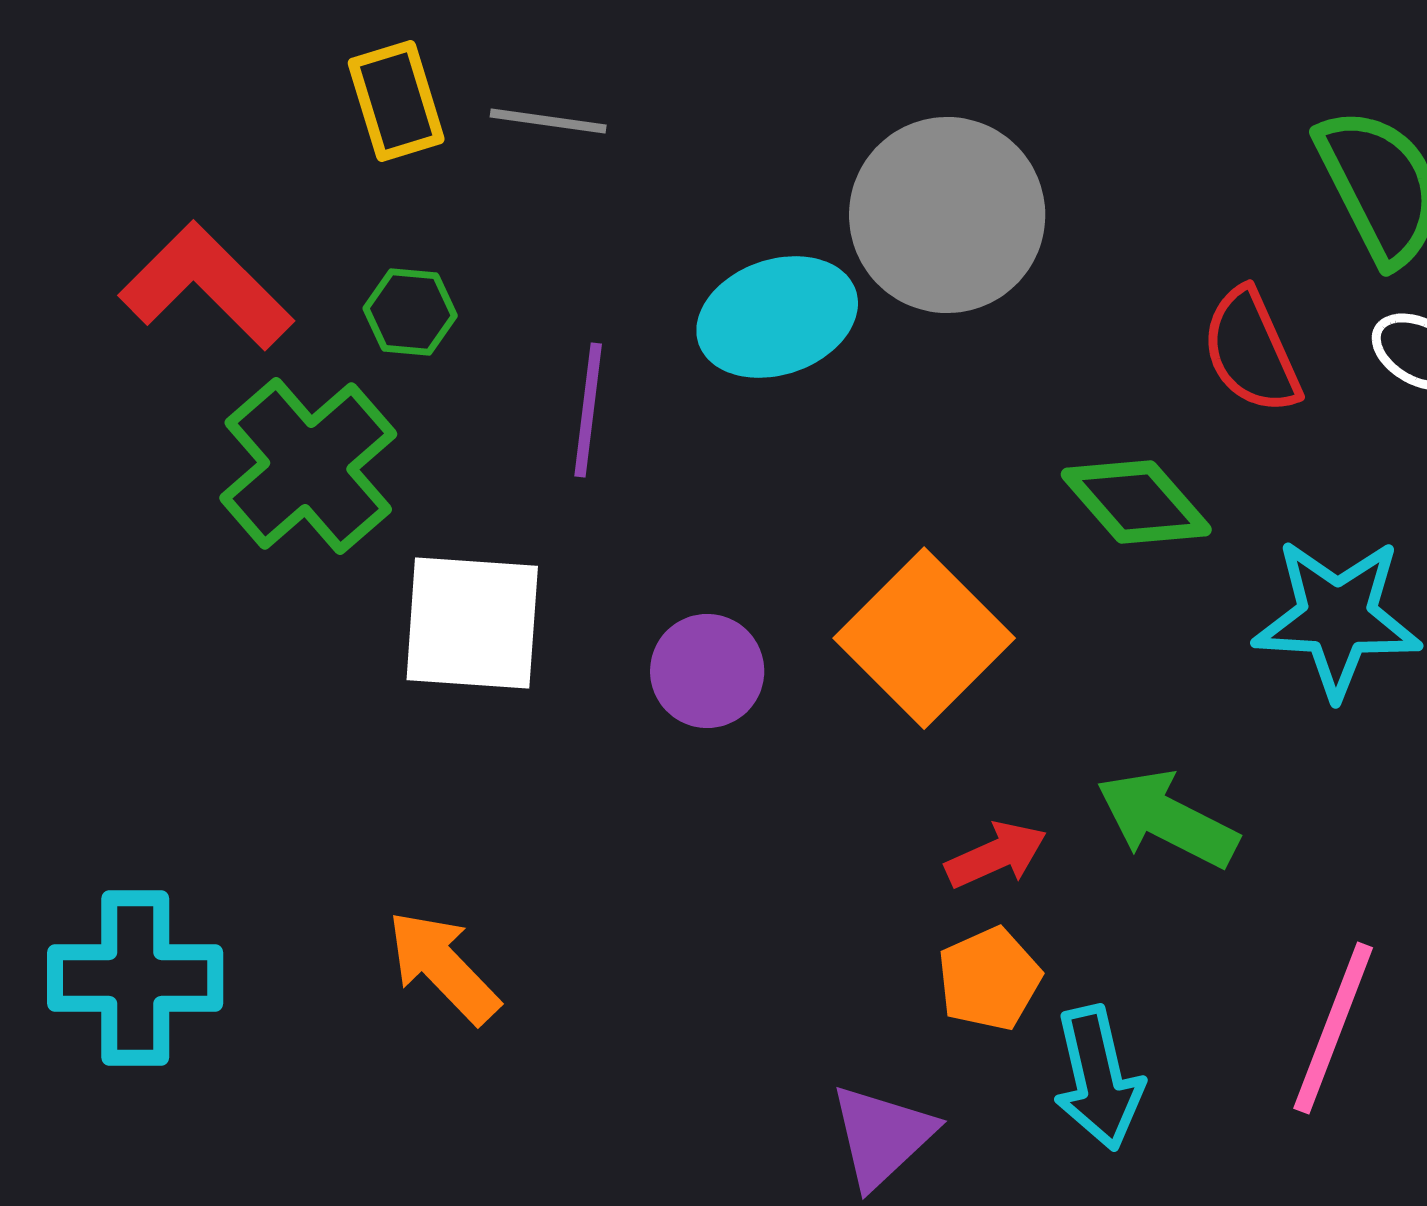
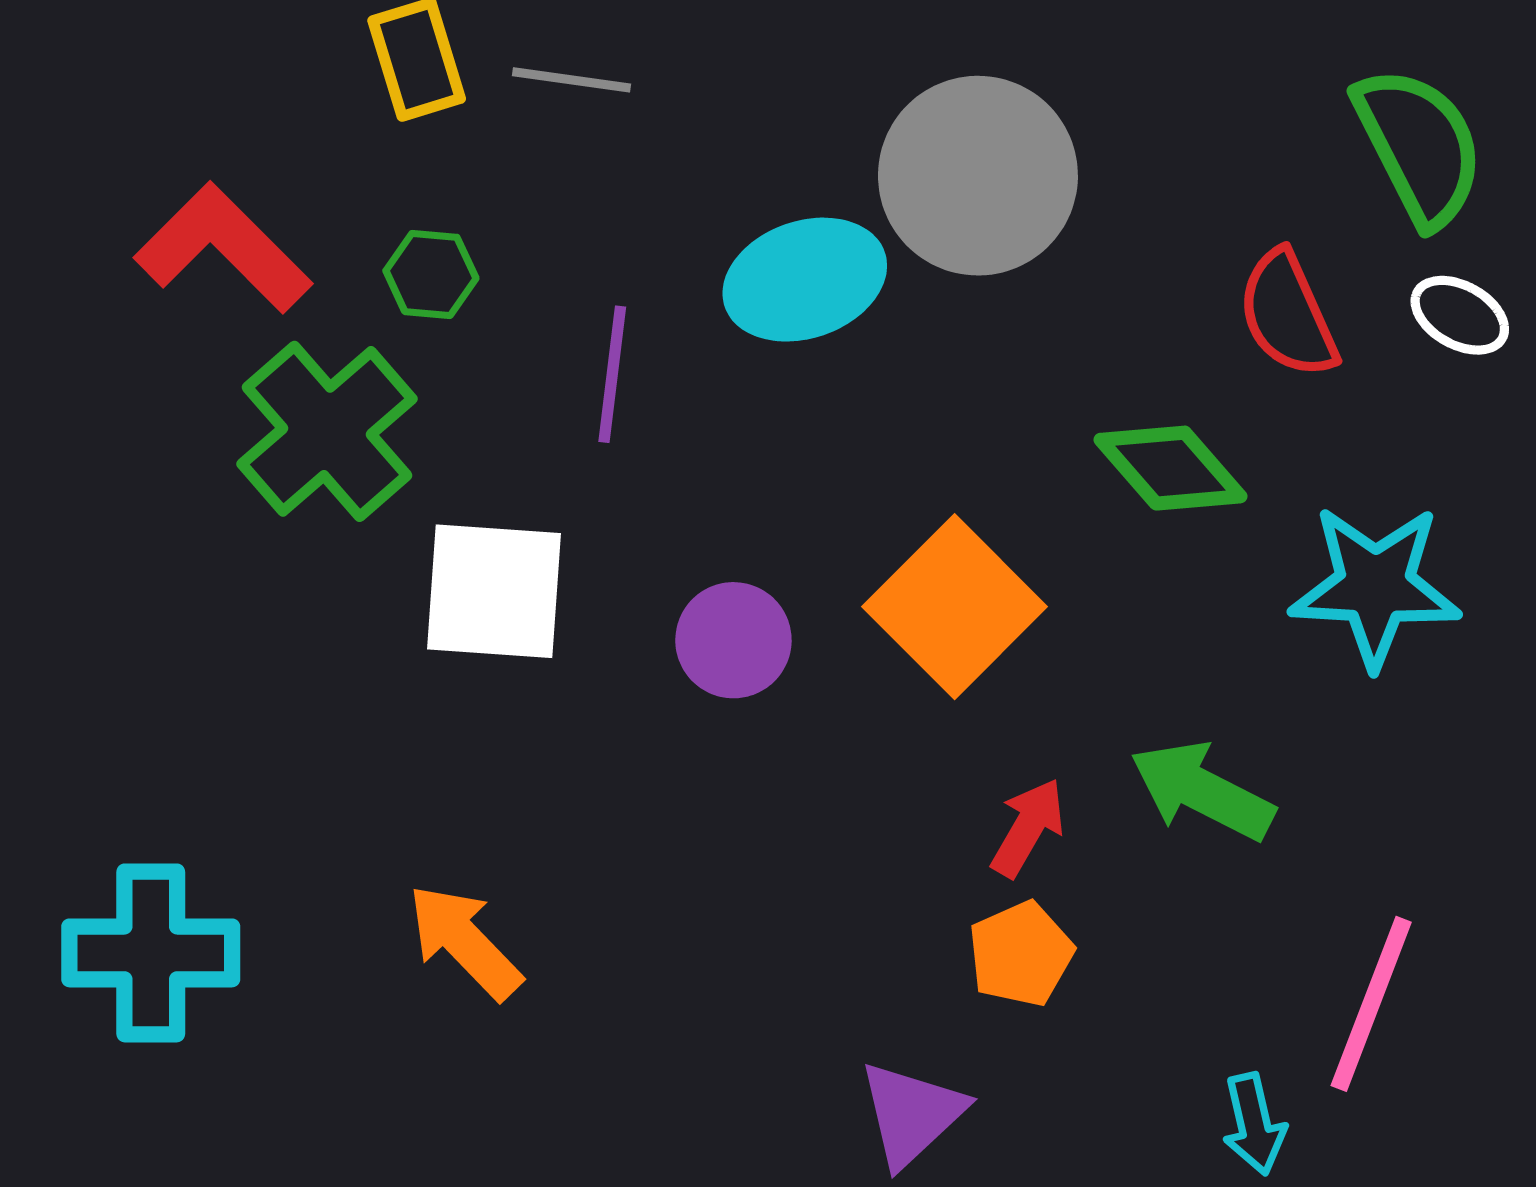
red arrow: (996, 855) -> (1028, 828), turned -36
cyan arrow: (1098, 1078) -> (1254, 1124), moved, size x0.7

